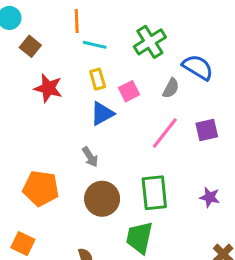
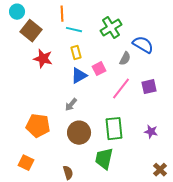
brown square: (30, 46) -> (31, 31), size x1.5
pink square: (129, 91) -> (99, 69), moved
gray arrow: (90, 157) -> (71, 105), turned 72

